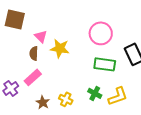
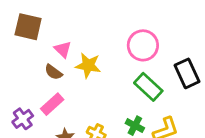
brown semicircle: (34, 53) -> (53, 72), turned -56
green rectangle: (105, 64) -> (148, 87), turned 35

